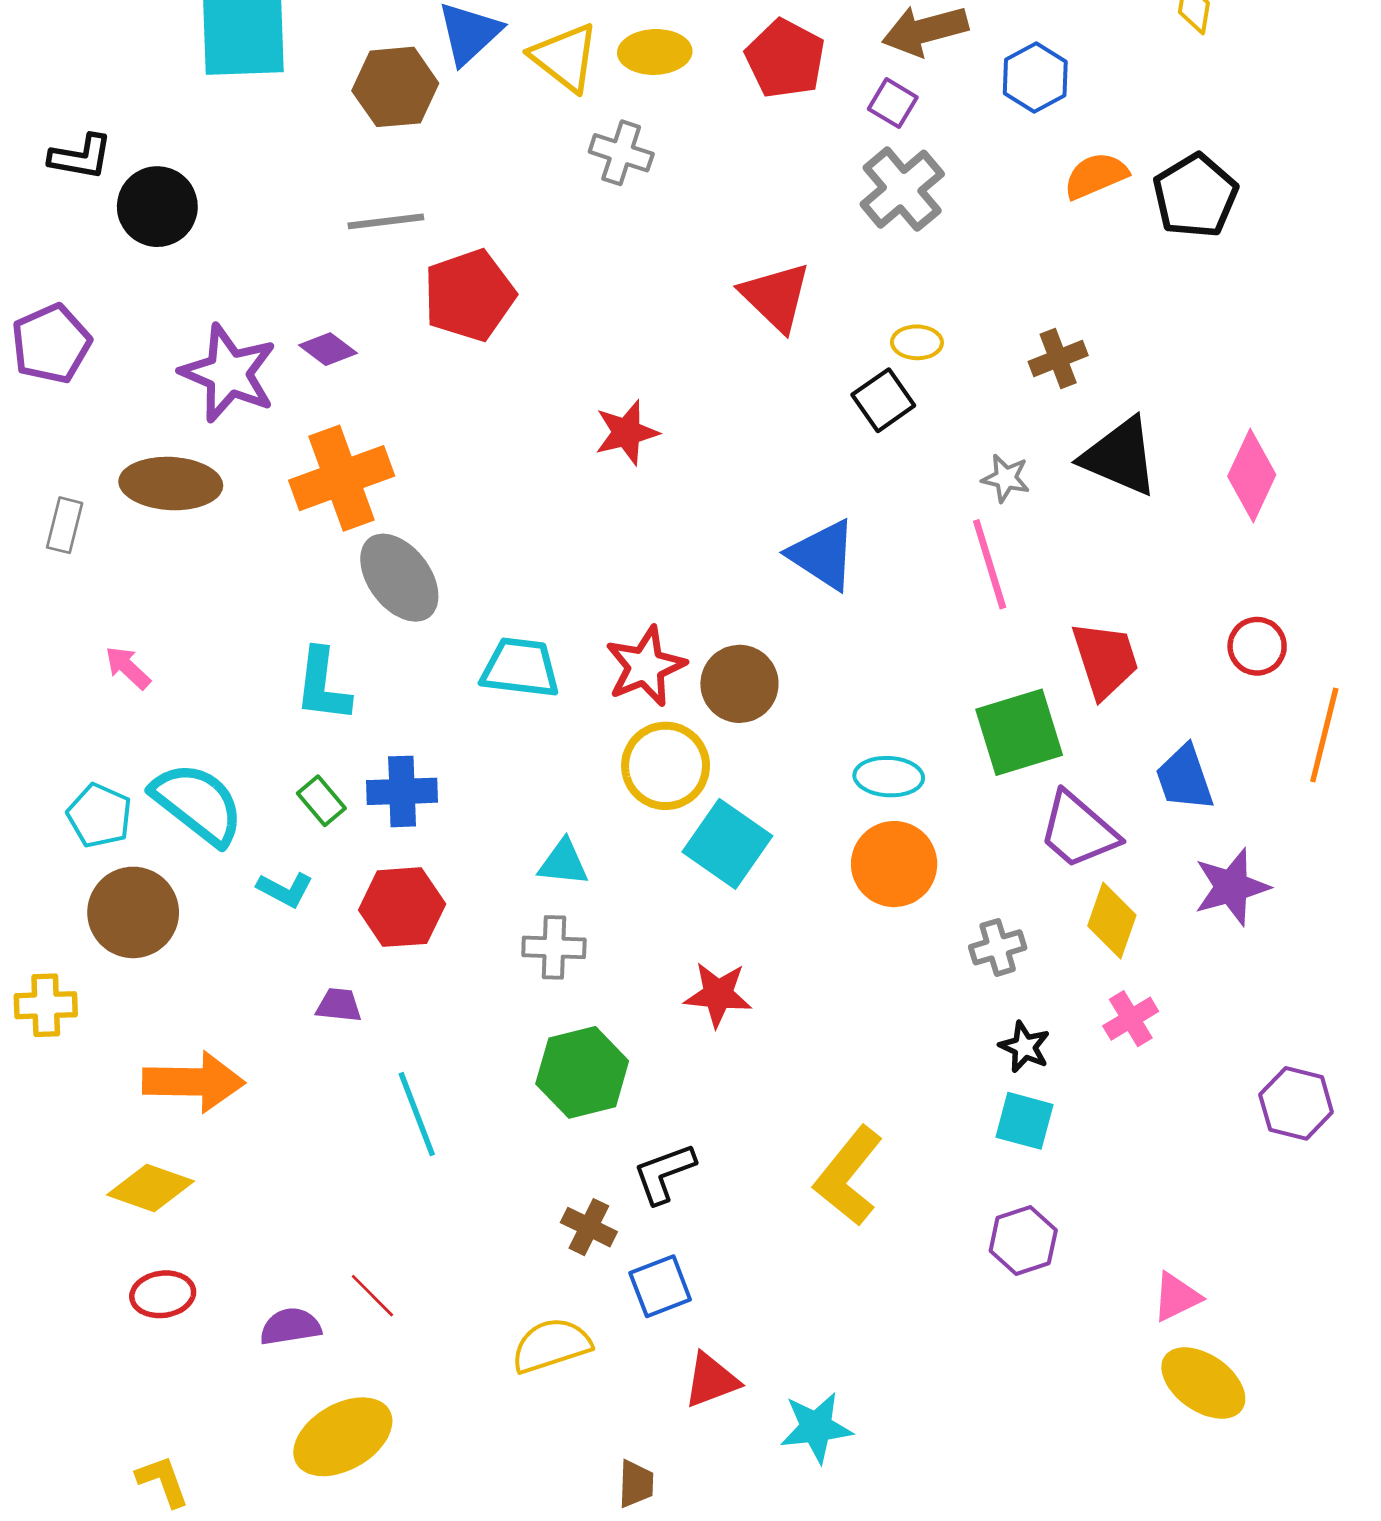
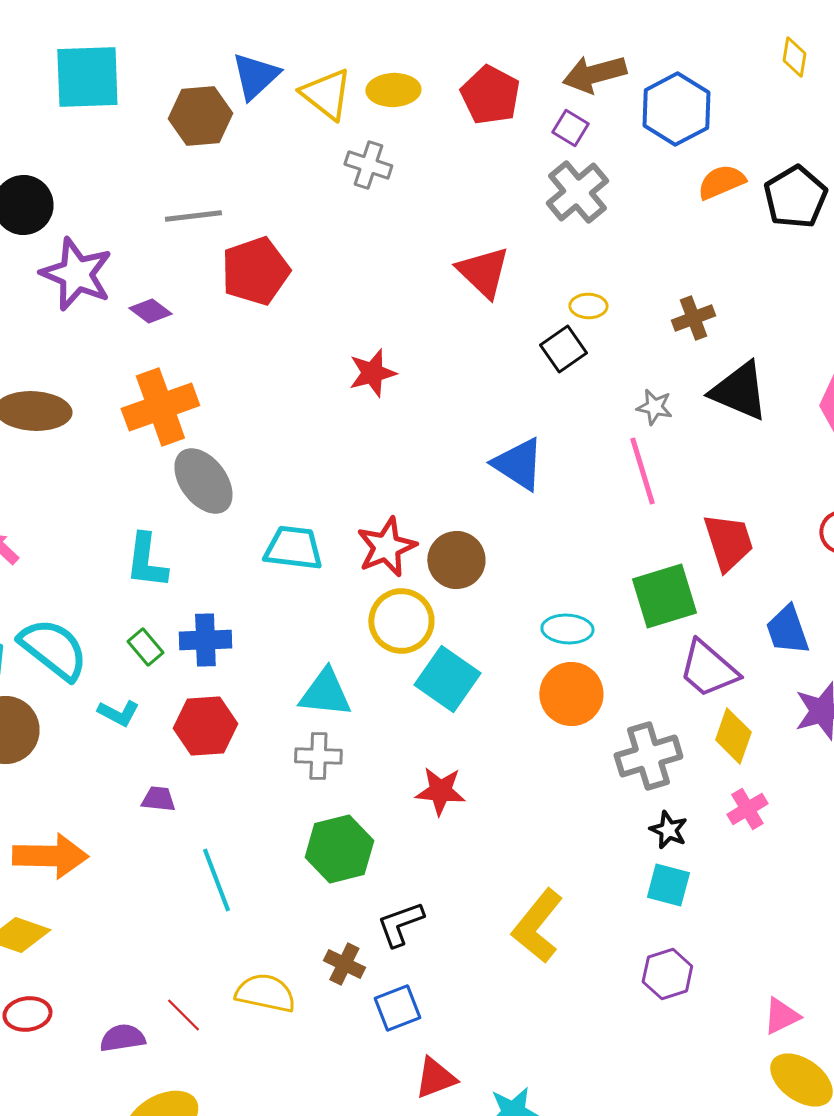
blue hexagon: (1035, 77) -> (676, 109), size x1.4
purple star: (229, 373) -> (76, 274), moved
cyan triangle: (563, 863) -> (325, 693), size x1.4
gray cross: (998, 947) -> (648, 756), size x1.6
yellow semicircle: (551, 1345) -> (265, 993), moved, turned 30

